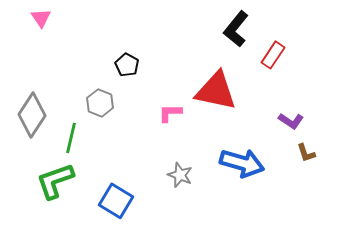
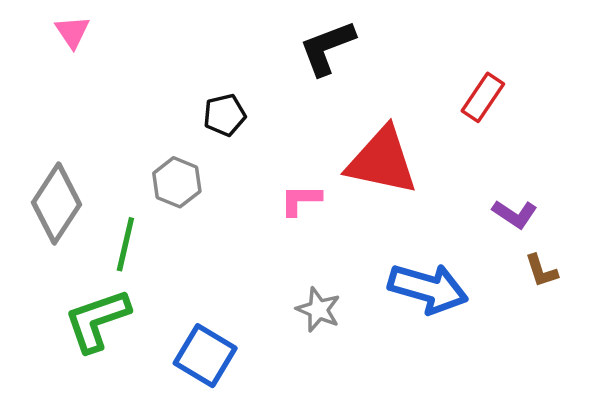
black L-shape: (236, 29) -> (327, 48), moved, turned 30
black pentagon: (127, 65) -> (225, 115), turned 30

